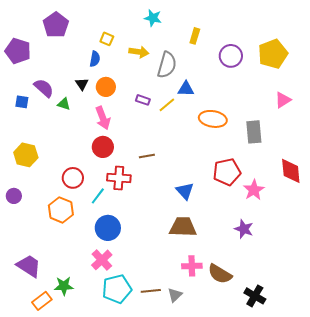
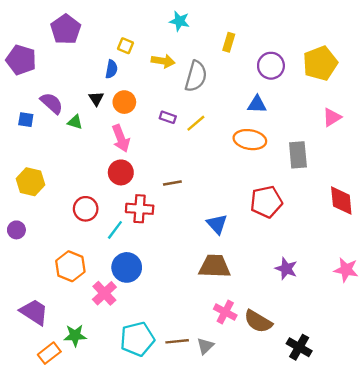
blue triangle: (186, 89) -> (257, 104), moved
pink star: (254, 190) -> (346, 270), moved, turned -30
orange hexagon: (61, 210) -> (70, 266), moved
pink cross: (102, 260) -> (104, 293), moved
pink cross: (192, 266) -> (225, 312), turned 30

